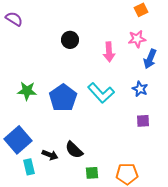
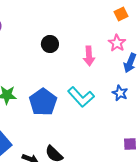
pink star: (137, 39) -> (117, 43), turned -30
purple square: (143, 121) -> (130, 144), moved

